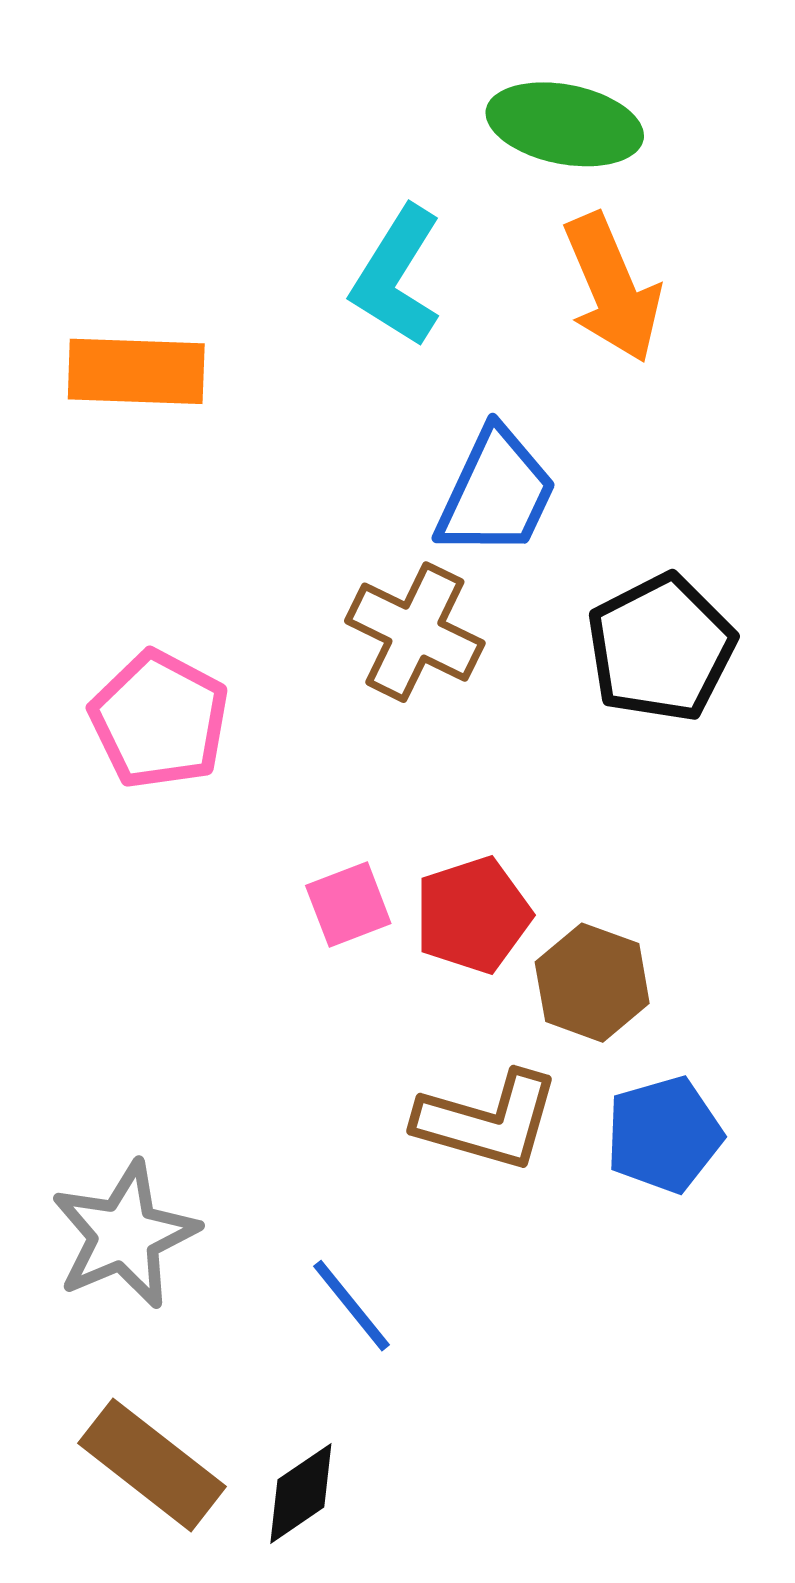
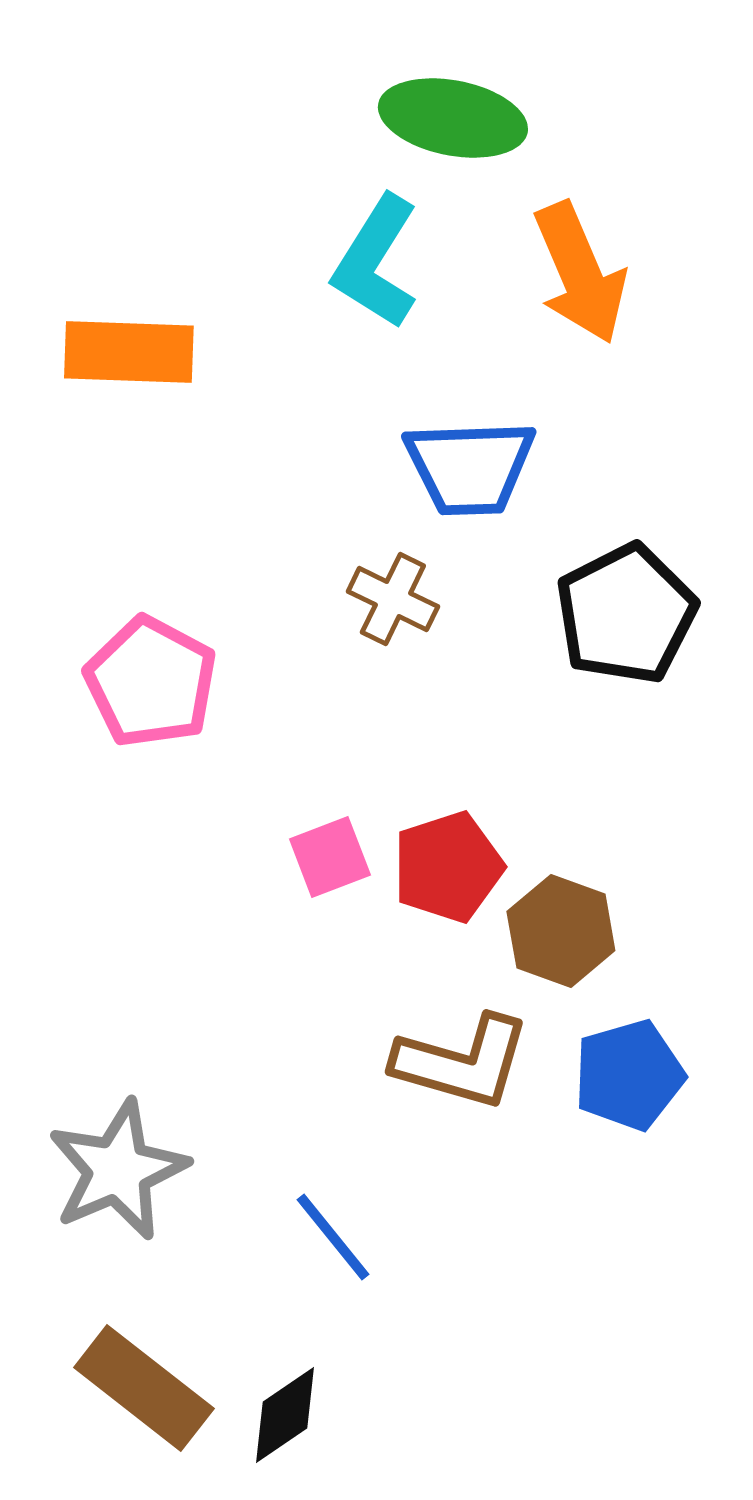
green ellipse: (565, 124) -> (453, 118), moved
blue trapezoid: (496, 493) -> (470, 467), turned 63
brown cross: (415, 632) -> (393, 599), size x0.7

